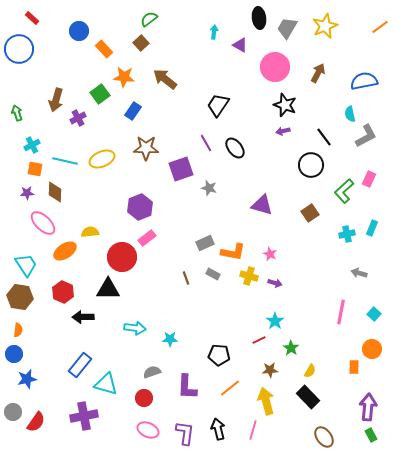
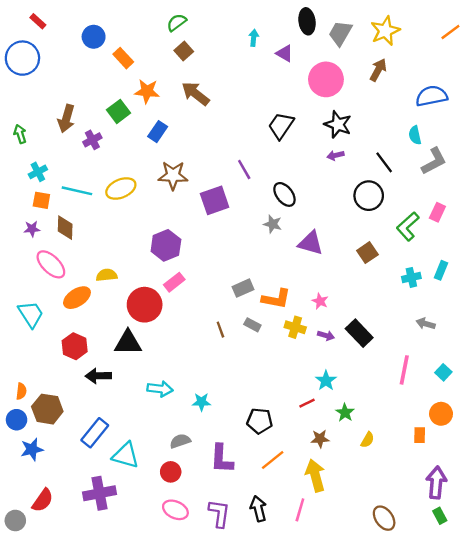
brown square: (141, 43) -> (184, 51), moved
brown arrow: (318, 73) -> (378, 70), moved
black trapezoid: (218, 105) -> (281, 126), moved
black ellipse: (235, 148) -> (284, 194), moved
gray star: (209, 188) -> (273, 224), moved
brown hexagon: (20, 297) -> (47, 409), moved
black rectangle: (308, 397) -> (359, 333), moved
gray circle: (13, 412) -> (15, 520), moved

